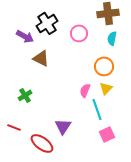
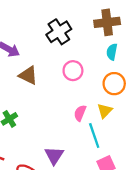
black cross: (47, 23) -> (59, 32), moved
pink circle: (79, 33) -> (73, 71), moved
orange circle: (104, 66) -> (114, 84), moved

